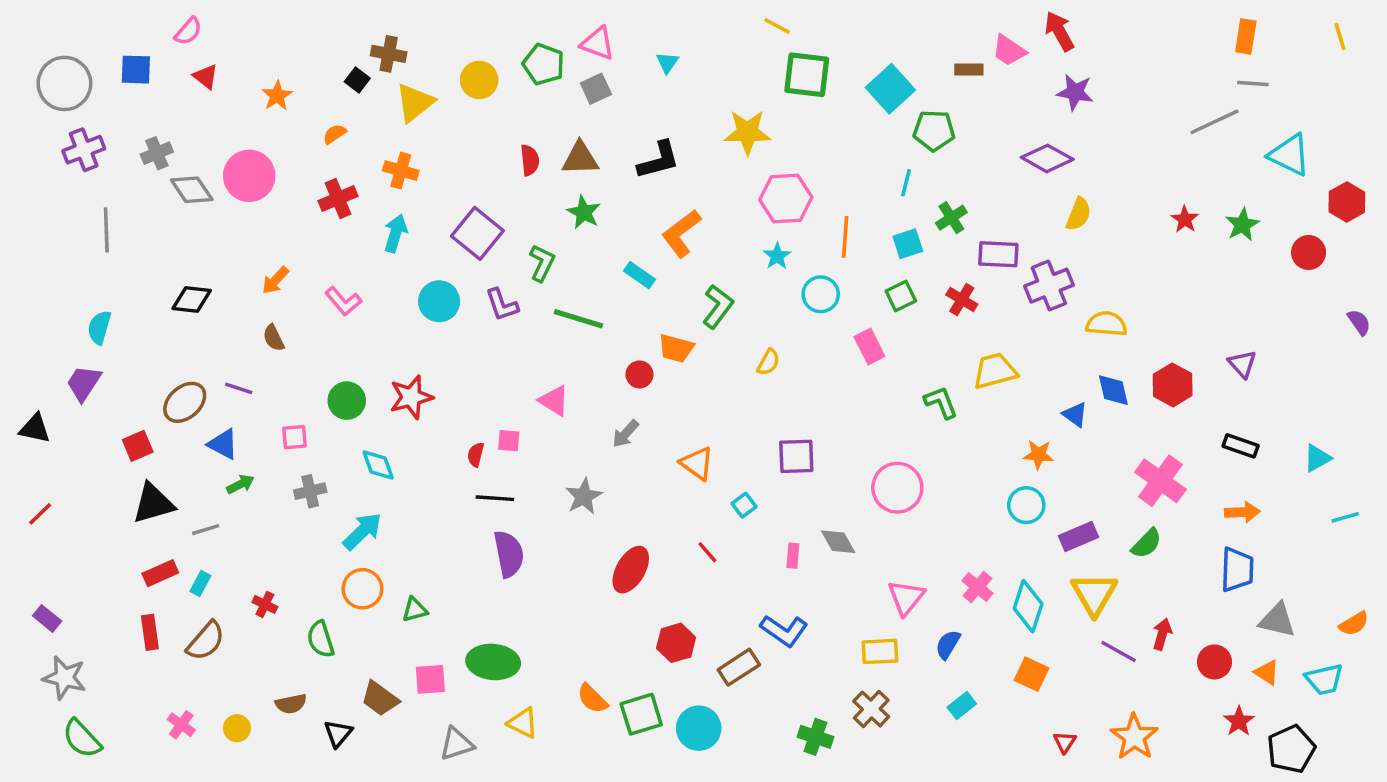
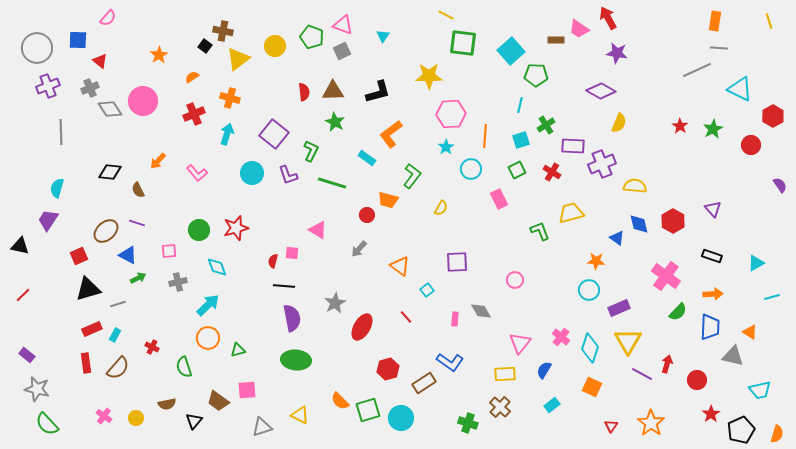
red triangle: (206, 76) -> (100, 61), moved
brown semicircle: (274, 338) -> (138, 190), moved
pink circle: (897, 488) -> (515, 280), size x0.6
gray star: (584, 496) -> (335, 303), moved
green semicircle: (1147, 543) -> (678, 312), moved
orange semicircle: (1354, 624) -> (777, 434), moved, turned -42
green ellipse: (493, 662) -> (296, 360), moved
orange triangle: (1267, 672) -> (750, 332), moved

